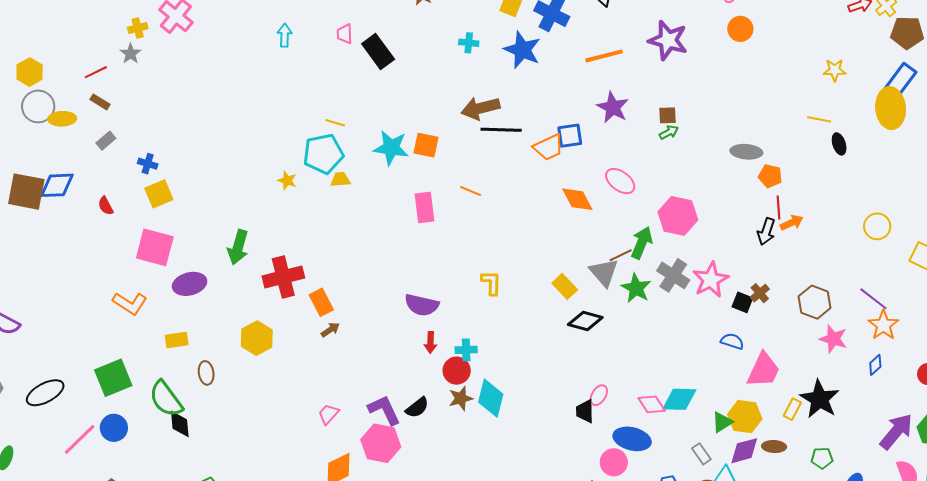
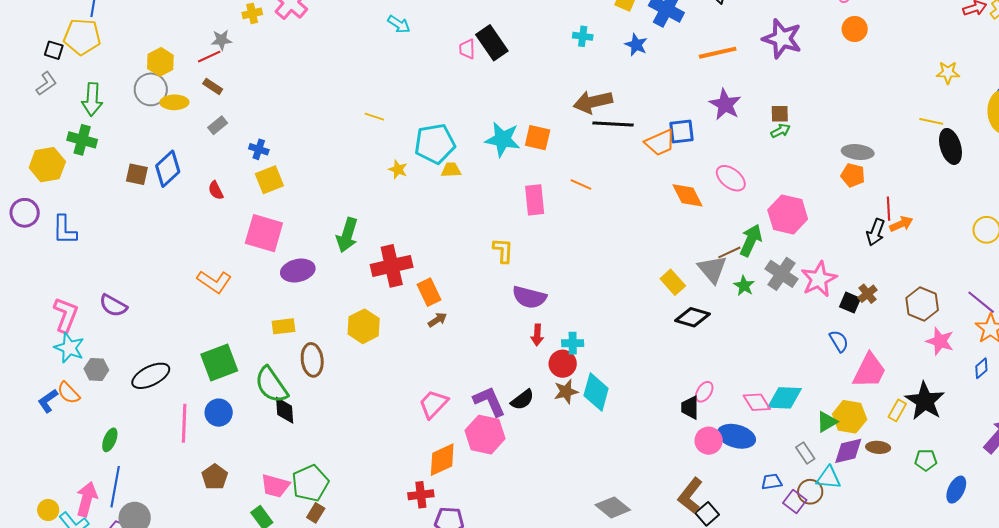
pink trapezoid: (345, 34) -> (467, 49), moved
cyan arrow: (285, 35) -> (399, 24), turned 120
blue star: (522, 50) -> (636, 45), size x0.6
gray star: (131, 54) -> (221, 40), moved, turned 30
yellow hexagon: (30, 72) -> (160, 62), moved
yellow line: (335, 123) -> (374, 117), moved
black ellipse: (839, 144) -> (950, 146), size x1.6
orange pentagon: (770, 176) -> (853, 175), moved
blue diamond: (57, 185) -> (168, 169), turned -42
brown square: (26, 192) -> (137, 174), size x0.6
yellow L-shape: (491, 283) -> (503, 250), moved
green star: (636, 288) -> (744, 286), size x0.7
orange L-shape: (130, 303) -> (214, 282), moved
blue semicircle: (732, 341) -> (839, 341), turned 40
brown ellipse: (206, 373) -> (312, 360), size x1.4
pink trapezoid: (328, 414) -> (433, 404), size x1.4
pink line: (80, 439) -> (184, 423), turned -45
pink circle: (614, 462) -> (709, 441), moved

